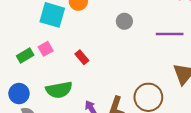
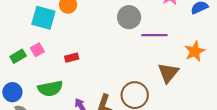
gray circle: (124, 21) -> (129, 17), moved, size x1.5
red rectangle: (82, 57) -> (72, 58), turned -64

